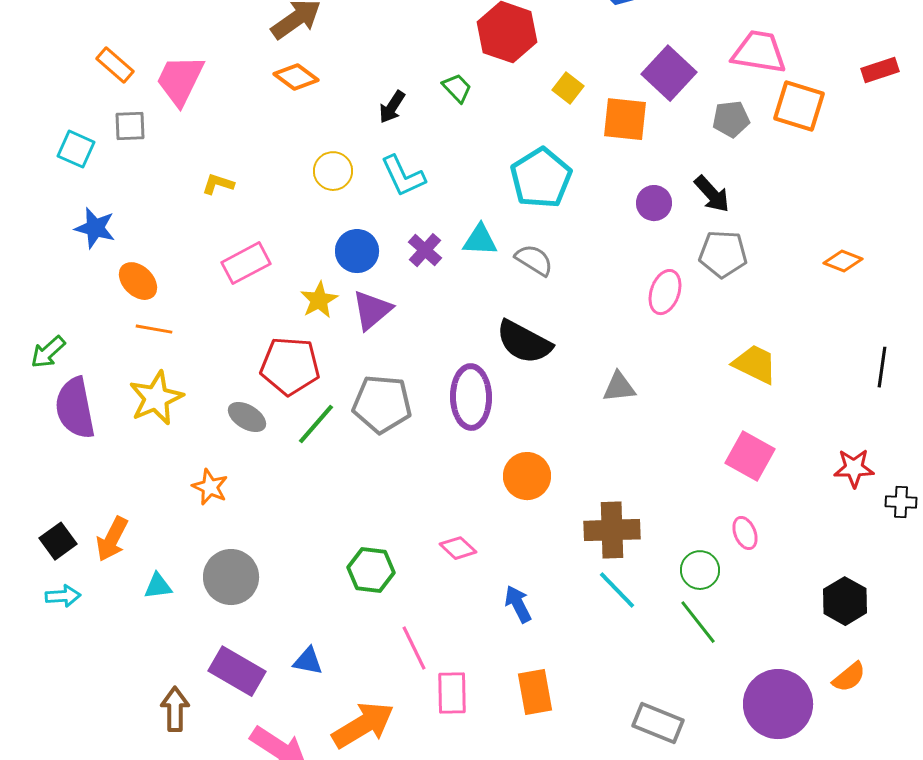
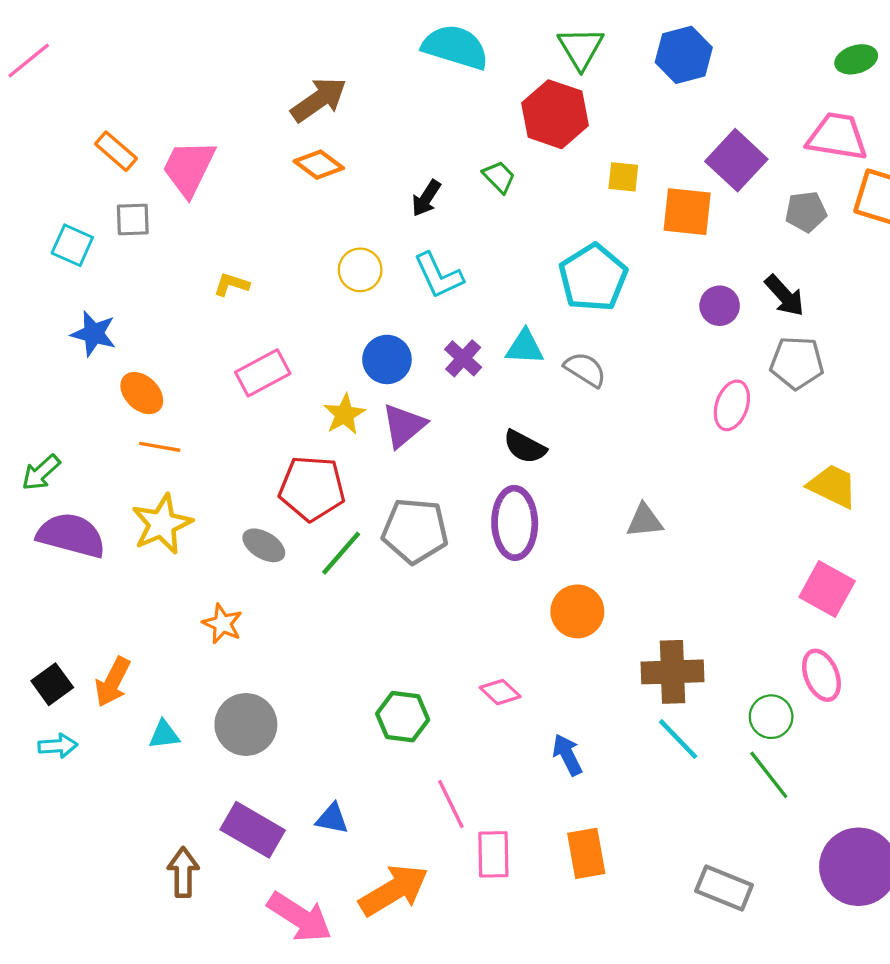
yellow square: (568, 88) -> (623, 177), turned -32
black semicircle: (524, 342) -> (525, 447), moved, size x0.7
gray triangle: (619, 387) -> (645, 521), moved
purple semicircle: (75, 408) -> (71, 535), turned 116
pink ellipse: (745, 533) -> (821, 675), size x1.4

